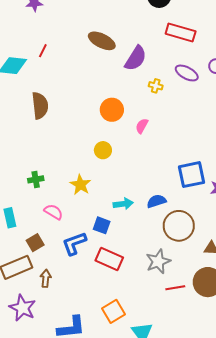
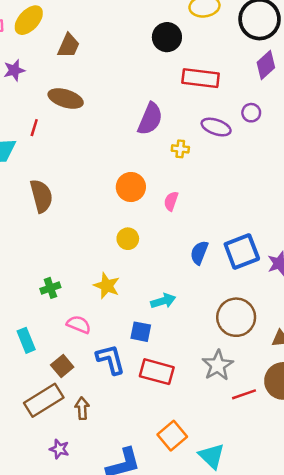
brown ellipse: (102, 41) -> (66, 99), moved
blue semicircle: (156, 201) -> (199, 253), moved, turned -42
blue L-shape: (74, 243) -> (111, 359), turned 104
purple star: (22, 308) -> (59, 449), size x0.6

